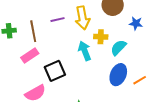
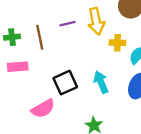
cyan arrow: (85, 51) -> (101, 82), moved
pink rectangle: (30, 55) -> (18, 67), moved, turned 30

